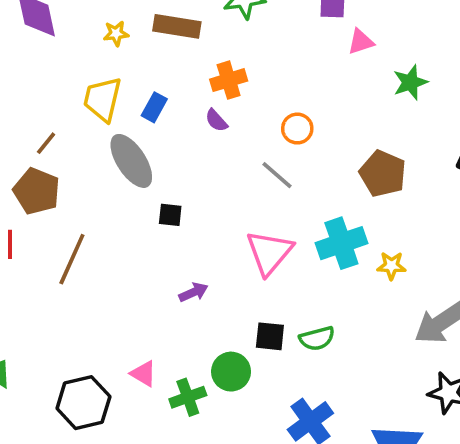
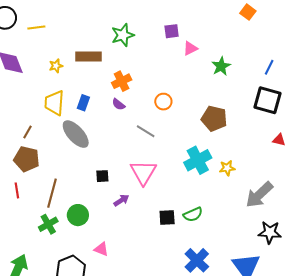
gray line: (277, 175) -> (146, 131), moved
black square: (170, 215) -> (102, 176), moved
pink triangle: (269, 253) -> (143, 172), moved
green circle: (231, 372) -> (78, 215), moved
green cross: (188, 397) -> (48, 224), moved

